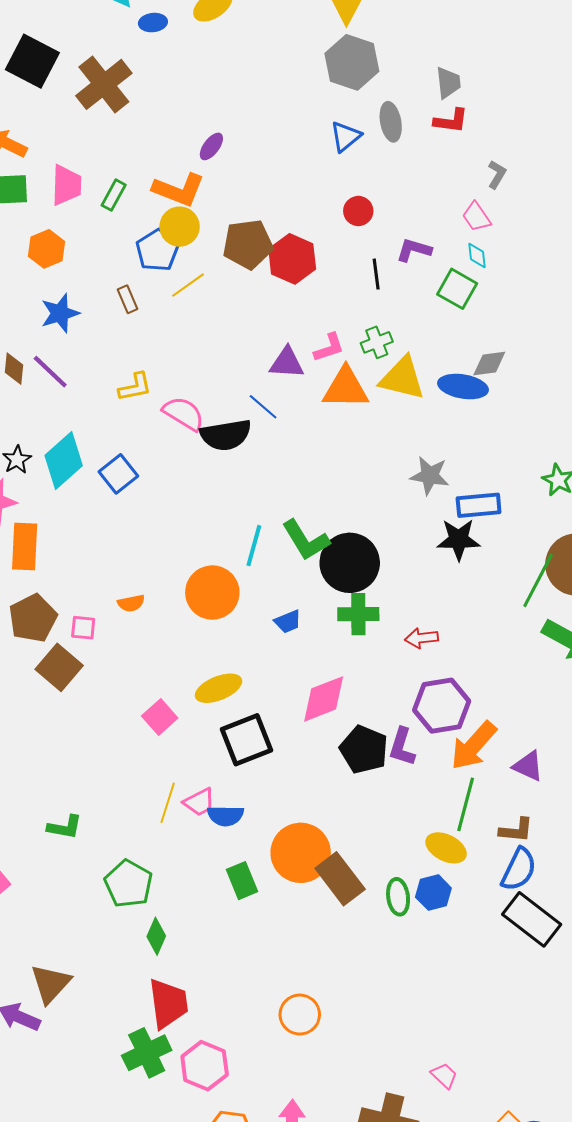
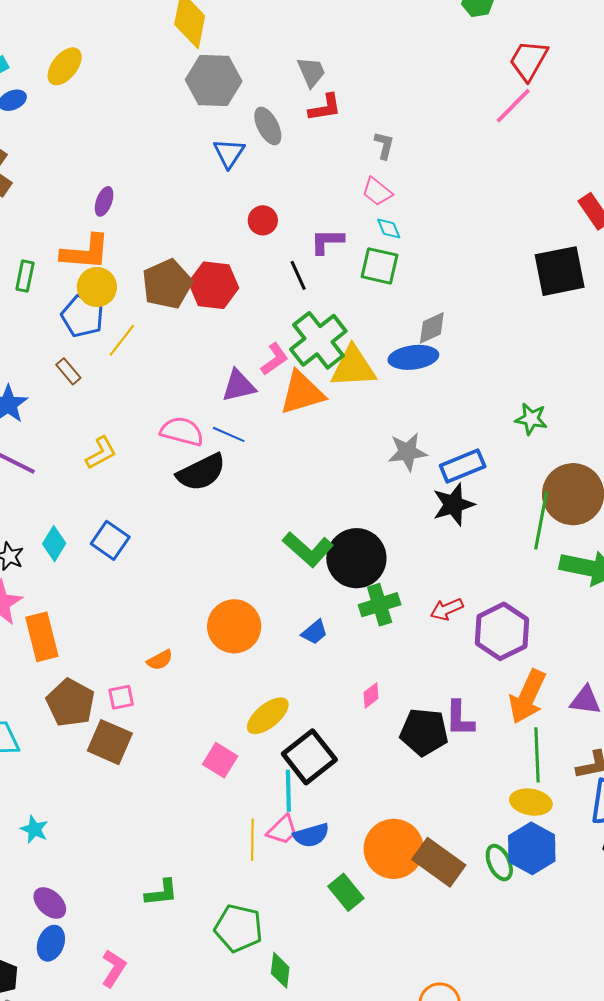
green cross: (377, 342) -> (318, 340), size x1.8
pink semicircle: (184, 414) -> (182, 431), moved
cyan diamond: (64, 460) -> (54, 544), size x0.6
cyan line: (254, 546) -> (288, 791), moved
pink diamond: (324, 699) -> (371, 695), size x0.5
purple hexagon: (442, 706) -> (502, 631), moved
blue hexagon: (433, 893) -> (532, 848), size x1.4

